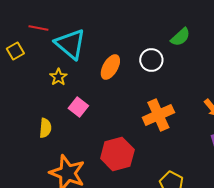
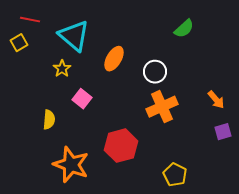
red line: (38, 28) -> (30, 20), moved
white circle: (151, 60) -> (155, 72), moved

